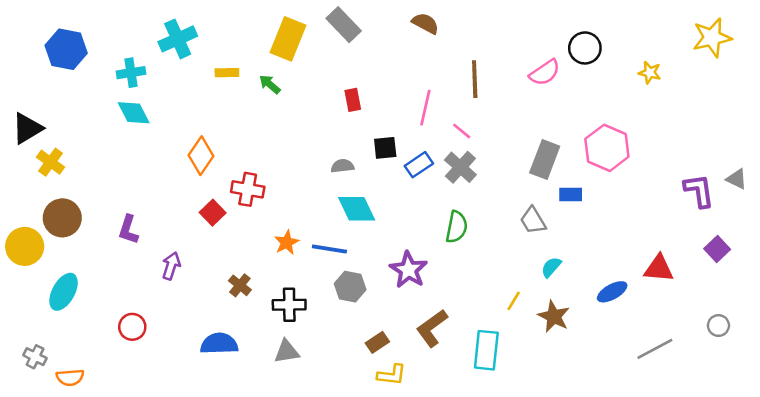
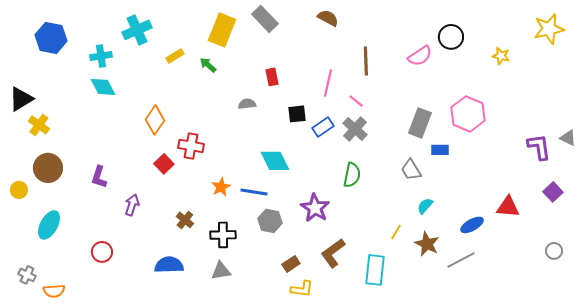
yellow rectangle: (227, 73) -> (175, 56), turned -30
gray semicircle: (342, 166) -> (247, 104), moved
yellow circle: (25, 246) -> (19, 190), size x0.6
gray line: (655, 349) -> (461, 260), moved

